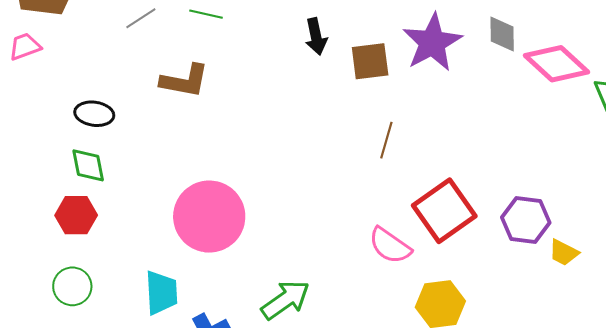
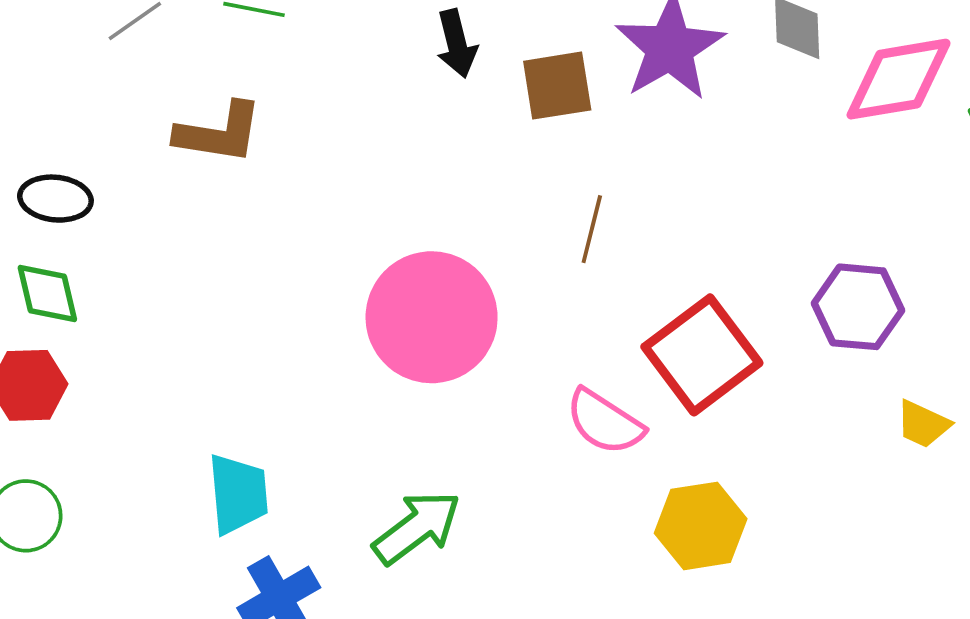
pink diamond: (557, 64) -> (899, 79), turned -50
pink circle: (209, 217) -> (432, 317), moved
purple hexagon: (526, 220) -> (858, 307), moved
cyan trapezoid: (161, 293) -> (238, 494), moved

